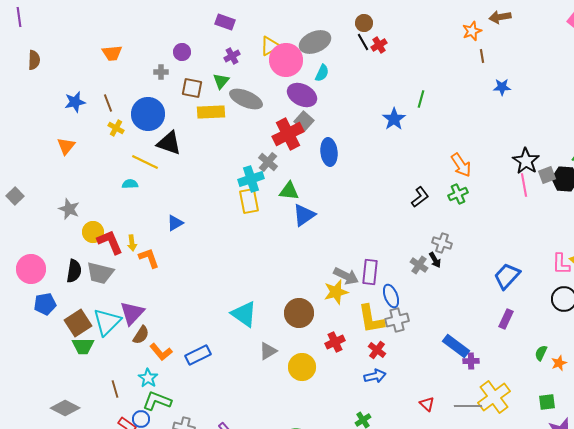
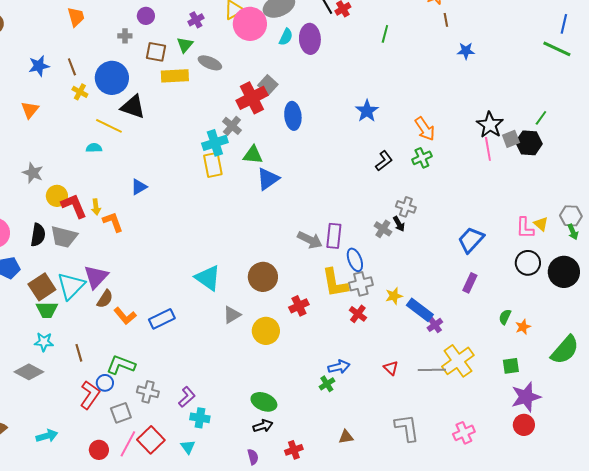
orange trapezoid: (112, 53) -> (76, 17), turned -100
purple ellipse: (302, 95) -> (310, 39), moved, turned 60
gray ellipse: (246, 99) -> (210, 63), size x0.7
green line: (421, 99) -> (385, 34), moved
blue star: (394, 119) -> (367, 111), moved
yellow star: (336, 292) -> (394, 296), moved, size x0.7
red cross: (377, 350) -> (358, 314), moved
purple cross: (471, 361) -> (435, 325), turned -35
blue arrow: (375, 376) -> (339, 367), moved
cyan star: (148, 378) -> (44, 342), moved, turned -30

